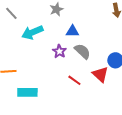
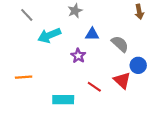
gray semicircle: (82, 51) -> (120, 44), moved
cyan rectangle: (27, 92) -> (63, 100), moved

